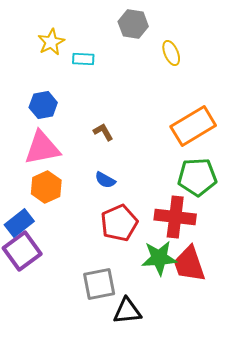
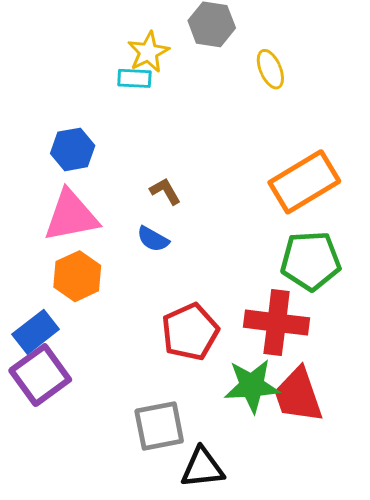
yellow star: (51, 42) -> (148, 52), moved
blue semicircle: (105, 180) -> (153, 239), moved

